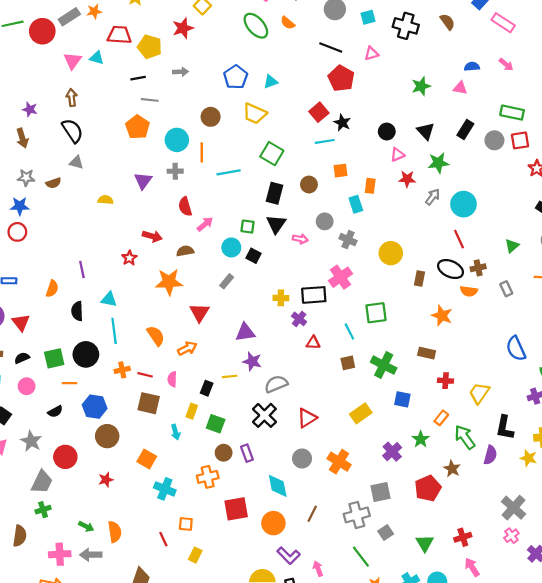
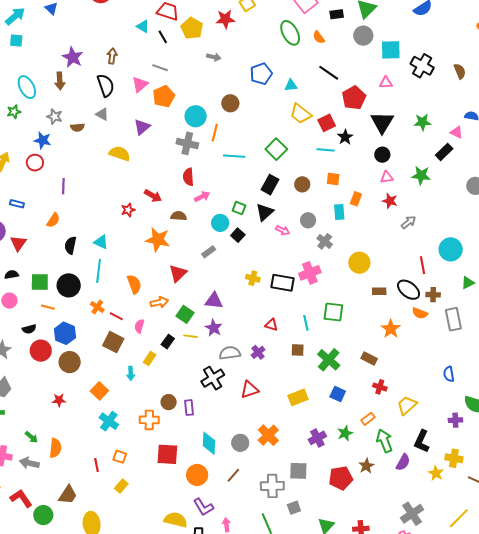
cyan square: (368, 17) -> (391, 50), size x1.5
black line: (331, 47) -> (329, 73), moved
pink triangle: (73, 61) -> (140, 84), moved
black line: (138, 78) -> (163, 37), moved, turned 56
gray line: (150, 100) -> (160, 68), moved
purple star: (30, 109) -> (73, 57), size x1.5
yellow trapezoid: (255, 114) -> (301, 114), moved
black rectangle: (465, 130) -> (444, 152), moved
black triangle: (426, 131) -> (382, 122), moved, size x1.4
green star: (438, 163) -> (421, 175), moved
gray cross: (175, 171) -> (187, 143), size x1.5
purple triangle: (143, 181) -> (142, 127), moved
yellow semicircle: (105, 200) -> (120, 154), size x1.5
cyan circle: (464, 204) -> (451, 249), moved
purple line: (82, 269) -> (63, 186), moved
brown rectangle: (419, 278) -> (379, 291), turned 64
gray rectangle: (506, 289) -> (453, 319), size x1.6
purple cross: (299, 319) -> (258, 352), moved
blue semicircle: (516, 349) -> (449, 374), size x0.7
orange cross: (122, 370) -> (97, 307), turned 32
green square: (216, 424) -> (185, 314), moved
red circle: (65, 457) -> (41, 351), moved
gray circle: (302, 458) -> (240, 443), moved

